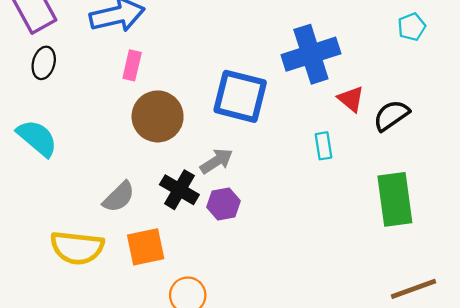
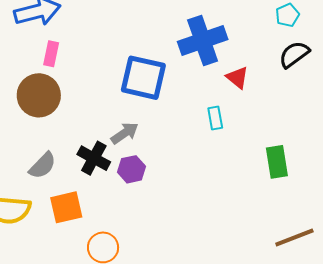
black semicircle: (391, 115) -> (294, 54), moved
brown circle: (158, 116) -> (39, 95), moved
green rectangle: (395, 199) -> (277, 162), size x0.7

